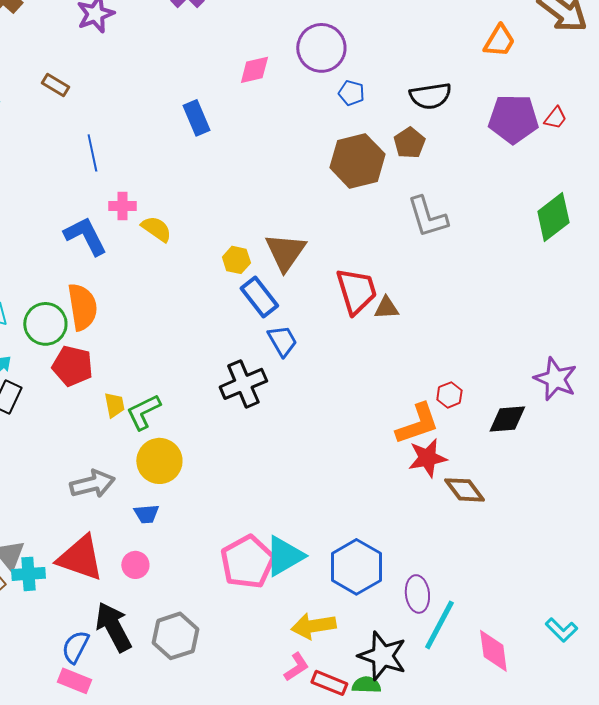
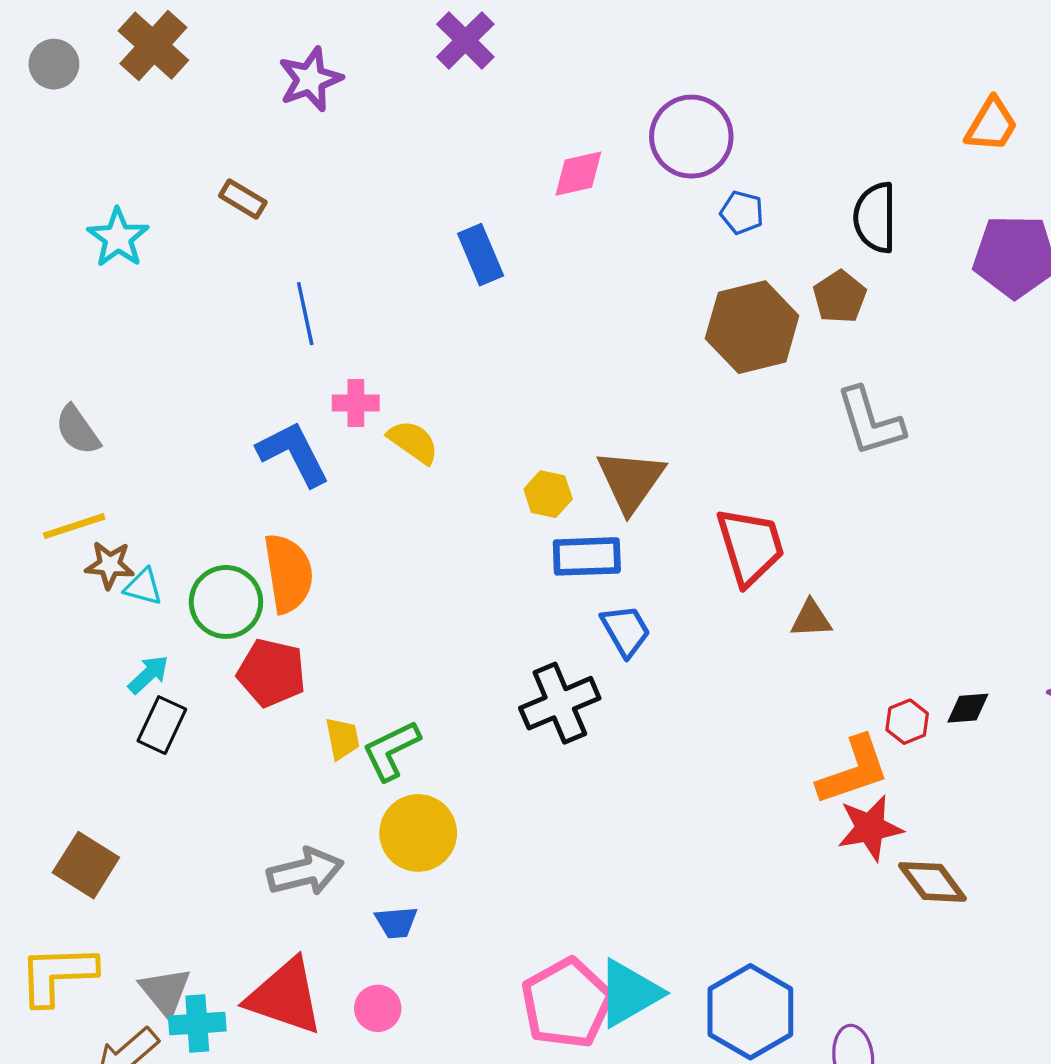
black semicircle: (430, 96) -> (875, 218), turned 99
blue rectangle: (259, 297) -> (587, 556), turned -54
brown triangle: (386, 308) -> (811, 619), moved
black diamond: (507, 419) -> (968, 708), moved, size x0.7

